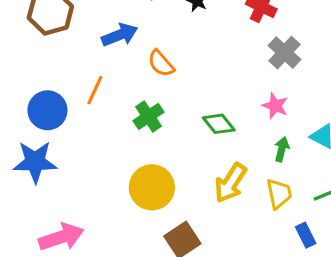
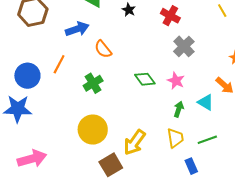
green diamond: (219, 124) -> (145, 79), moved
yellow arrow: (230, 183) -> (135, 142), moved

